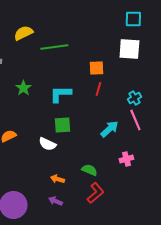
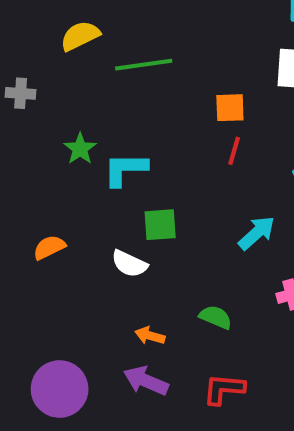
cyan L-shape: (60, 94) -> (125, 169), moved
red L-shape: (95, 193) -> (224, 389), moved, turned -135
purple arrow: (55, 201) -> (146, 381), size x1.5

